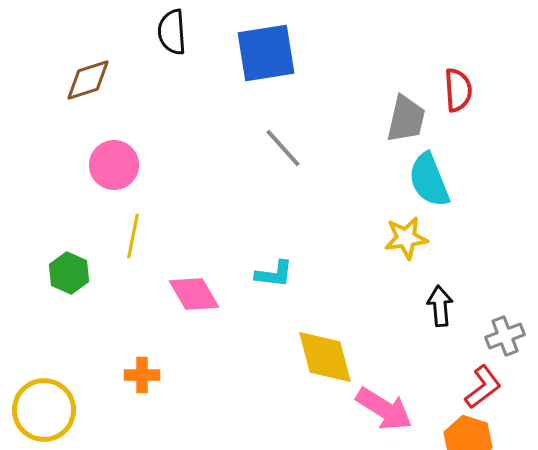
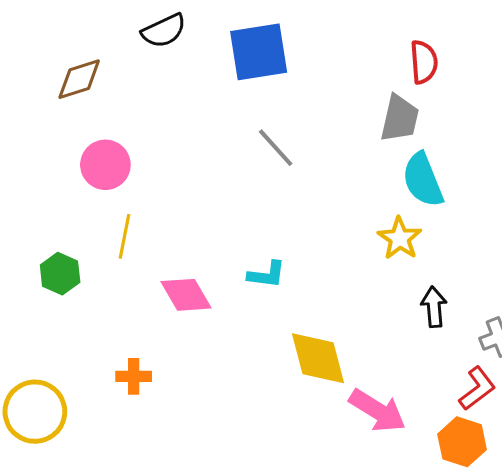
black semicircle: (172, 32) -> (164, 31), turned -111
red semicircle: (458, 90) -> (424, 62), moved
yellow star: (406, 238) -> (400, 238), turned -30

